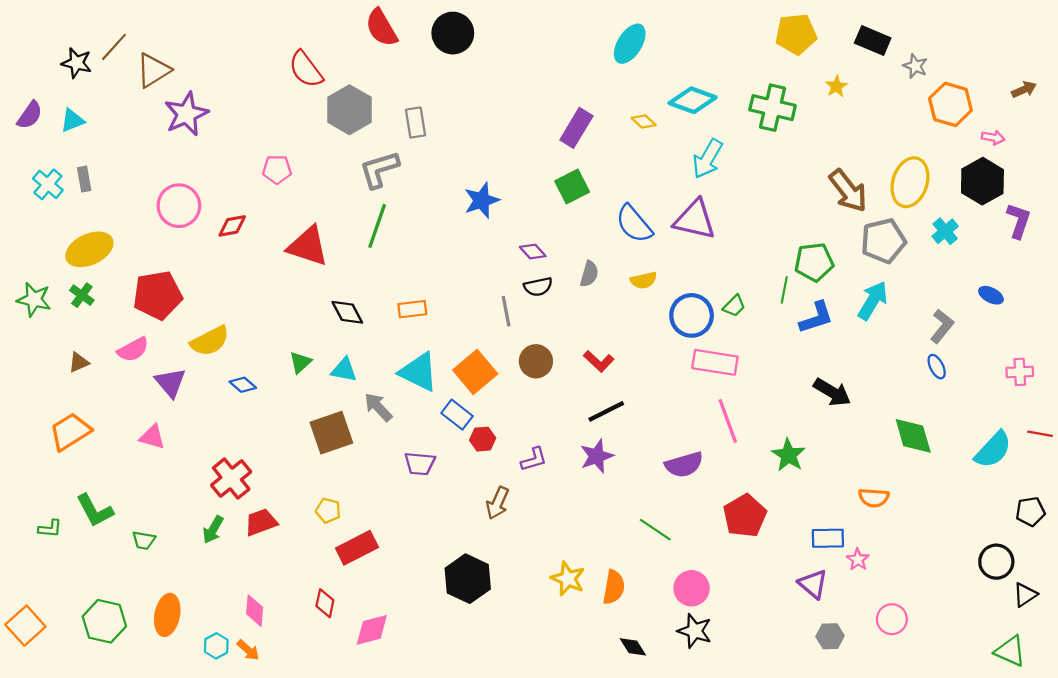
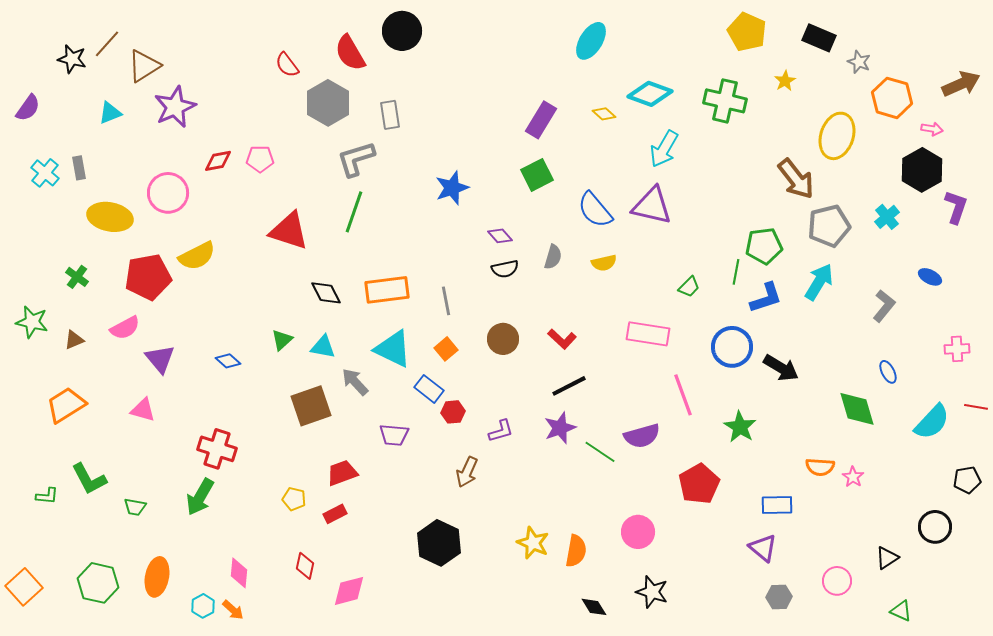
red semicircle: (381, 28) -> (350, 53), moved
black circle: (453, 33) -> (402, 31), moved
yellow pentagon: (796, 34) -> (747, 32), turned 30
red semicircle: (306, 69) -> (287, 65), size x0.7
brown arrow: (1024, 90) -> (961, 84), size x1.6
cyan triangle: (72, 120) -> (110, 113), moved
yellow ellipse: (910, 182) -> (837, 136), moved
red diamond: (232, 226) -> (218, 161), moved
yellow ellipse: (89, 249) -> (110, 217), moved, turned 36
green star: (34, 299) -> (32, 322), moved
orange rectangle: (412, 309) -> (387, 290), size x1.6
gray line: (506, 311) -> (446, 301), moved
blue circle: (692, 315) -> (732, 347), moved
yellow semicircle: (210, 341) -> (197, 256), moved
pink rectangle: (715, 362) -> (648, 334), moved
blue ellipse: (937, 367) -> (888, 372), moved
orange square: (475, 372) -> (446, 349), size x0.6
red cross: (231, 479) -> (217, 449), turned -33
yellow pentagon: (328, 510) -> (294, 499), moved
red trapezoid: (261, 522) -> (342, 473), moved
green arrow: (213, 530) -> (200, 497), size x1.4
green line: (655, 530) -> (600, 452), moved
red rectangle: (357, 548) -> (335, 514), size x0.6
pink star: (858, 559) -> (853, 477), moved
pink circle: (692, 588) -> (638, 532), moved
black triangle: (1025, 595) -> (887, 558), moved
green triangle: (1010, 651) -> (901, 611), moved, size x0.7

